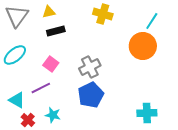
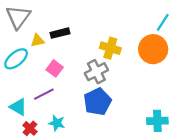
yellow triangle: (49, 12) -> (37, 41), moved
yellow cross: (103, 14) -> (110, 48), moved

